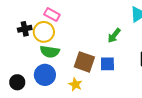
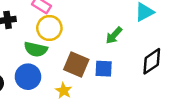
yellow circle: (44, 32) -> (49, 28), moved

